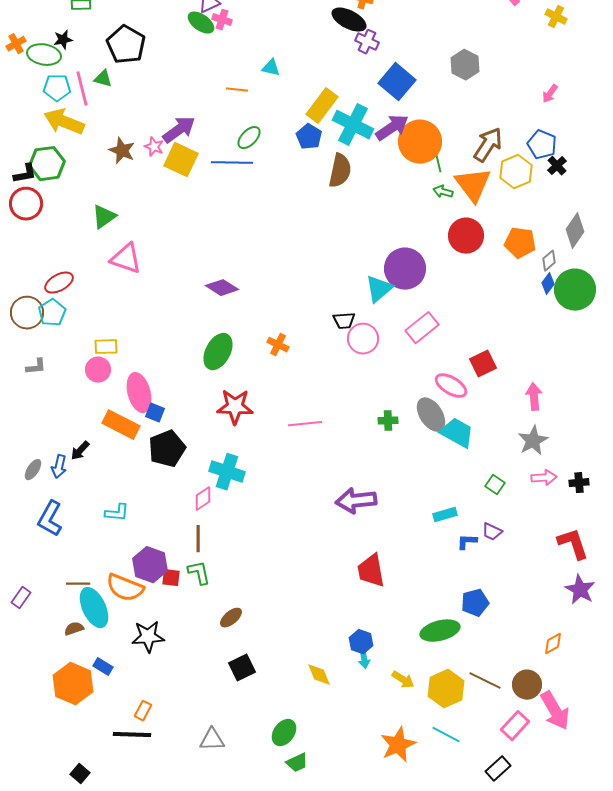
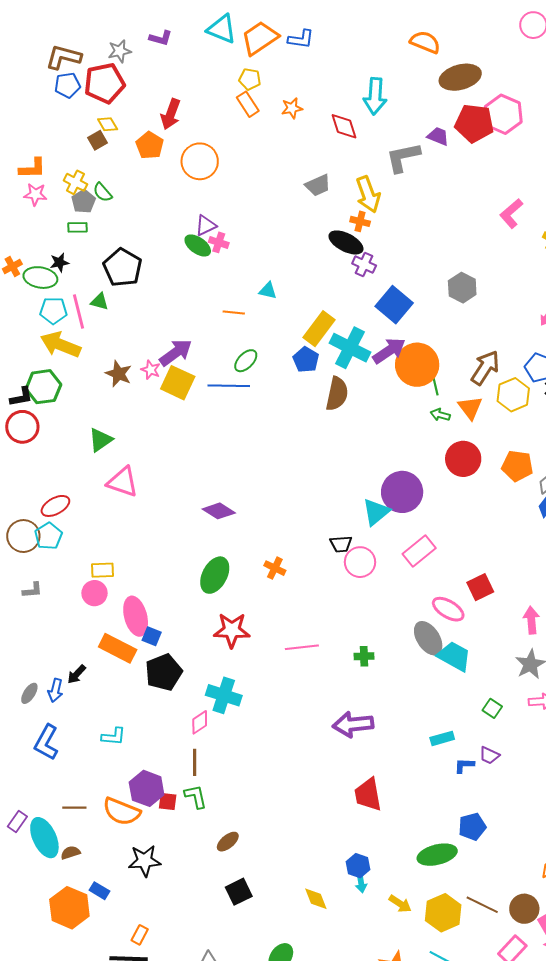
orange triangle: (473, 185) -> (470, 408), size x0.7
green cross: (388, 421) -> (364, 656), moved
cyan ellipse: (94, 608) -> (44, 838), moved

